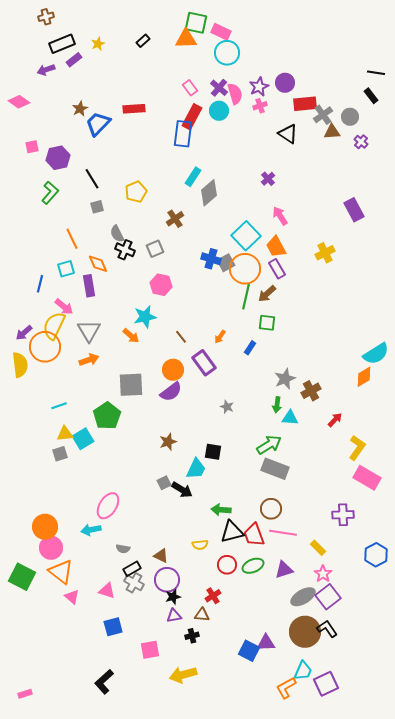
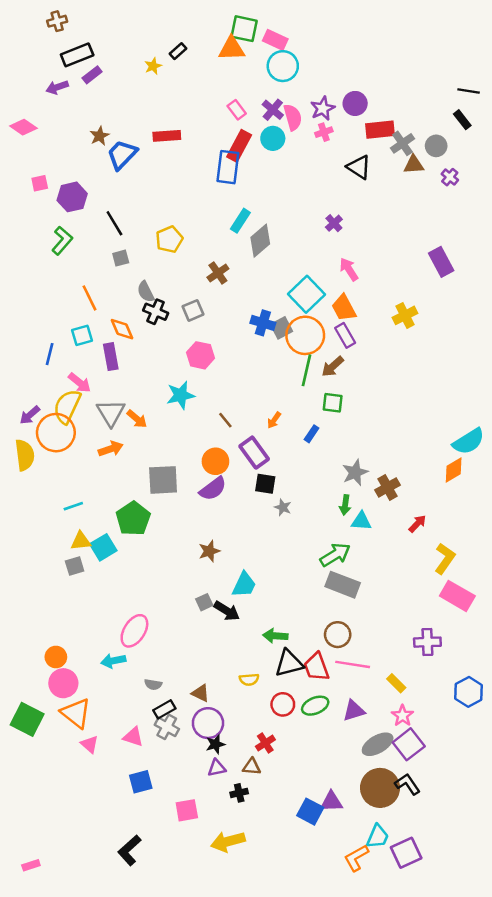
yellow star: (98, 44) -> (153, 66), moved
orange arrow: (131, 336) -> (137, 419), moved
black square: (213, 452) -> (265, 484), moved
orange circle: (45, 527) -> (56, 657), size x0.7

